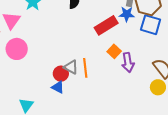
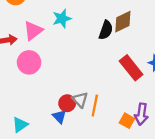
red rectangle: (106, 25) -> (131, 68), turned 65
orange square: (114, 51) -> (127, 121), moved, turned -32

